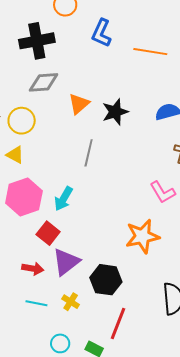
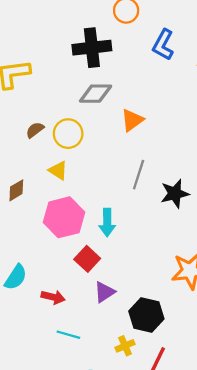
black star: (115, 112) -> (175, 194), moved
cyan arrow: (64, 199) -> (107, 223), turned -35
purple triangle: (66, 262) -> (104, 292), size x0.7
red arrow: (33, 269) -> (53, 297), moved
yellow cross: (71, 302) -> (125, 346), moved, turned 30

